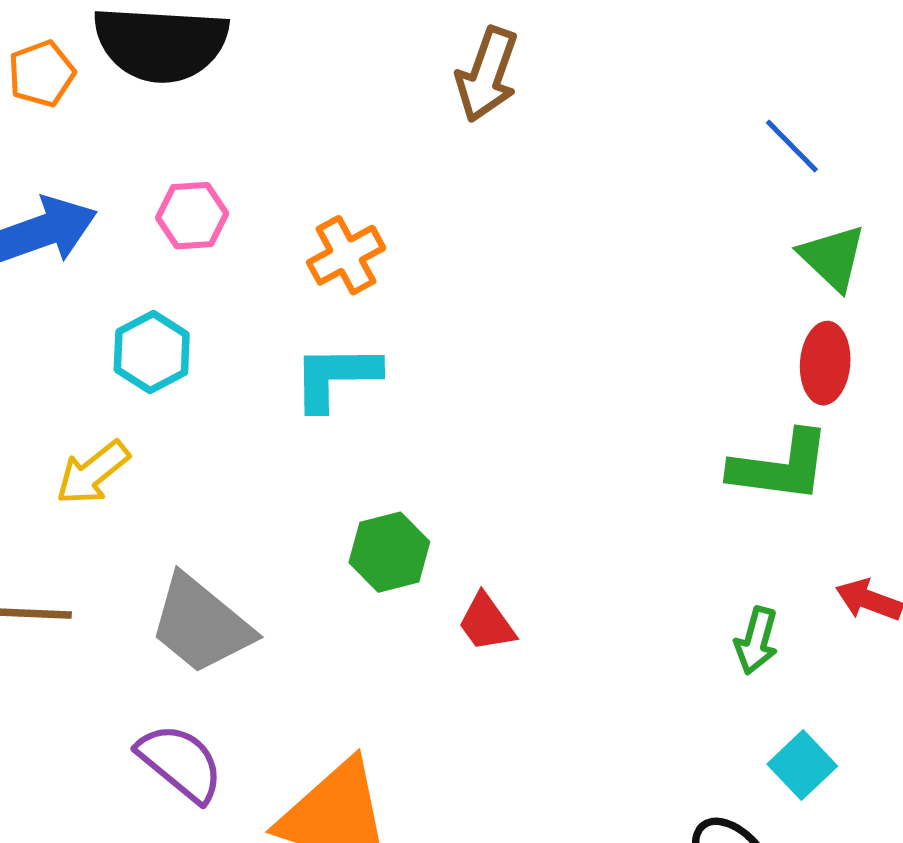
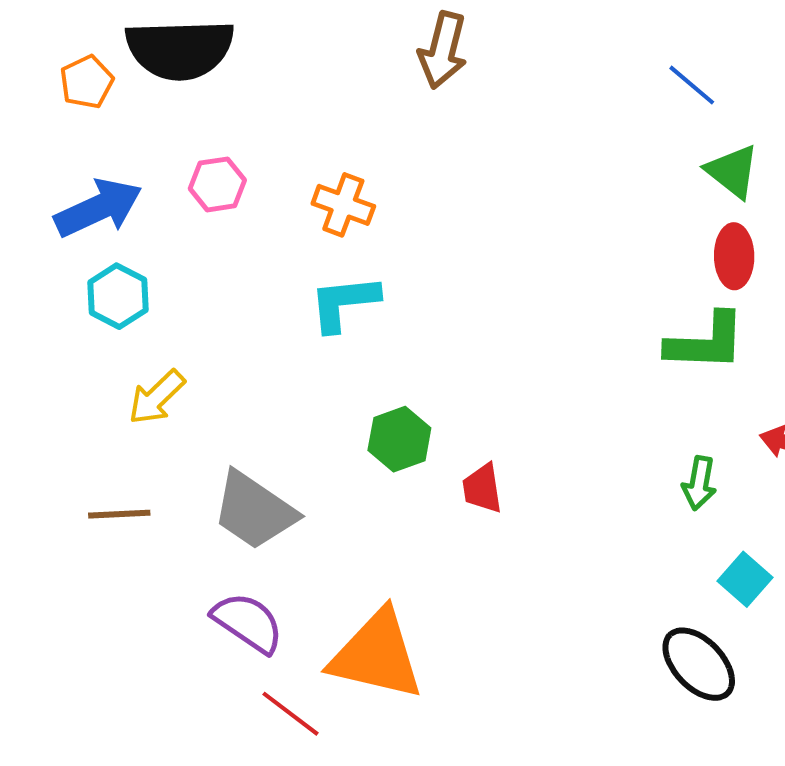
orange cross: (346, 255) -> (343, 205), turned -36
cyan hexagon: (152, 352) -> (118, 296), moved
red trapezoid: (486, 623) -> (482, 488), turned 32

